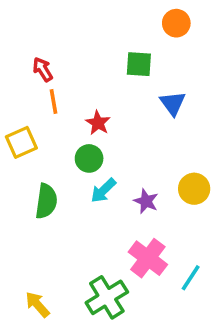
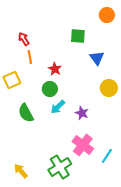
orange circle: (176, 23) -> (107, 15), moved
yellow circle: (194, 189) -> (109, 88), moved
green semicircle: (46, 201) -> (26, 113), turned 144

